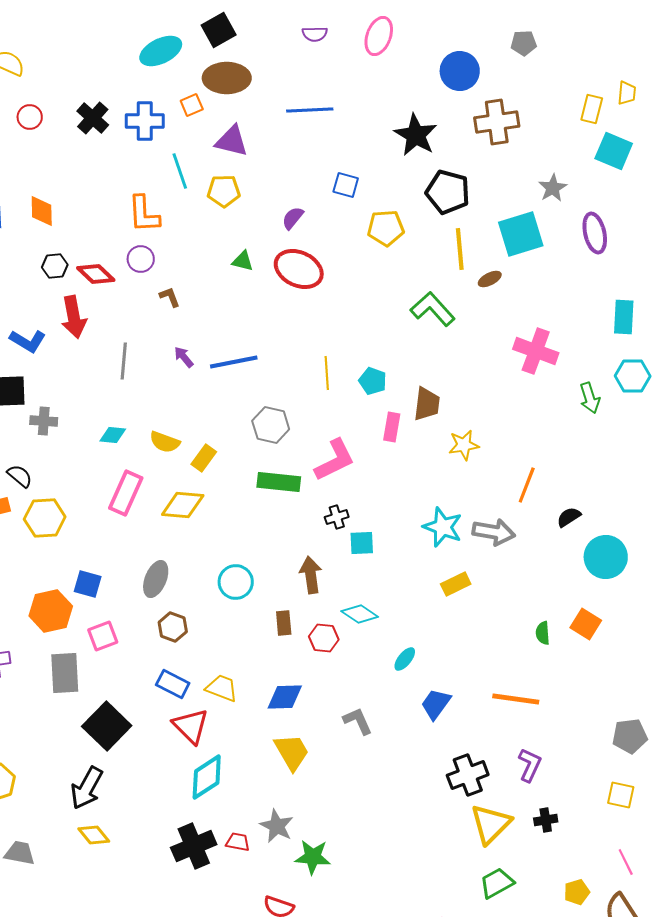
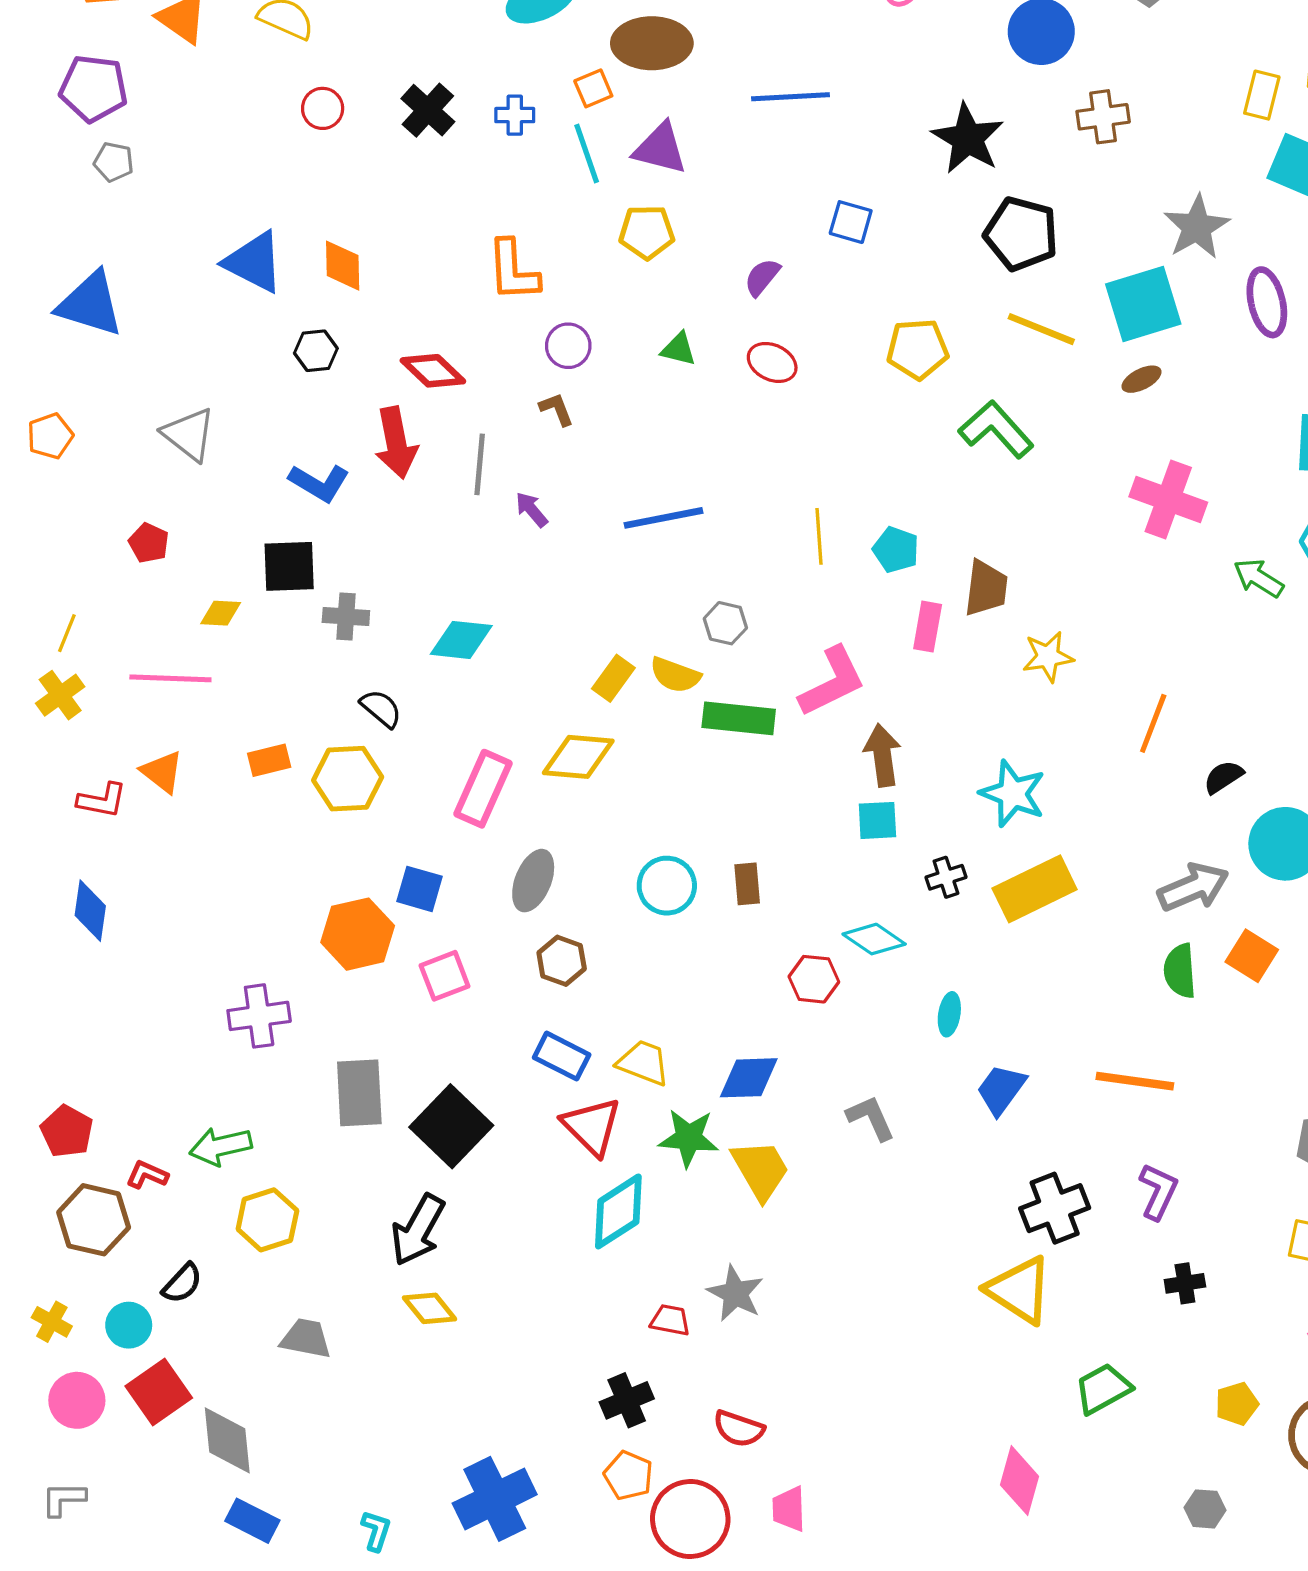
blue cross: (145, 121) -> (515, 115), size x0.6
brown cross: (497, 122) -> (1103, 117), size x0.7
cyan line: (180, 171) -> (587, 154), moved
gray star: (553, 188) -> (1197, 227), size x1.4
yellow pentagon: (386, 228) -> (918, 349), moved
yellow line: (460, 249) -> (1041, 329), turned -63
purple circle: (141, 259) -> (568, 346), moved
black hexagon: (55, 266) -> (316, 351), moved
red ellipse: (299, 269) -> (772, 362), size x0.6
brown ellipse: (490, 279) -> (1142, 379), moved
purple arrow: (184, 357) -> (531, 510), moved
gray line: (124, 361) -> (480, 464), moved
green arrow: (590, 398) -> (1258, 578), turned 140
gray hexagon: (271, 425) -> (725, 623), size x0.7
cyan diamond: (113, 435) -> (461, 640), size x1.4
yellow semicircle: (165, 442) -> (675, 675), moved
black semicircle: (20, 476) -> (381, 708), moved
pink rectangle: (126, 493) -> (483, 789), moved
black cross: (337, 517) -> (946, 877), moved
gray arrow: (494, 532) -> (1193, 887), moved, turned -33
brown arrow: (311, 575) -> (882, 755), moved
yellow rectangle: (456, 584) -> (1035, 889), size x1.6
brown rectangle: (284, 623) -> (747, 884), moved
green semicircle: (543, 633) -> (1180, 971), size x1.4
cyan ellipse: (405, 659) -> (949, 1014), turned -30
gray rectangle: (65, 673) -> (359, 1093), moved
yellow triangle: (491, 824) -> (1019, 1290), moved, turned -42
black cross: (194, 846) -> (627, 1400), moved, size x0.7
green star: (313, 857) -> (689, 1138), moved

